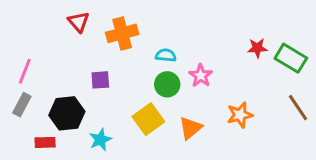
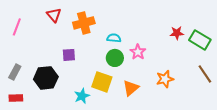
pink line: (25, 71) -> (17, 27), moved
yellow square: (148, 119) -> (102, 82), turned -35
cyan star: (100, 140) -> (82, 96), moved
red rectangle: (45, 142) -> (16, 98), moved

